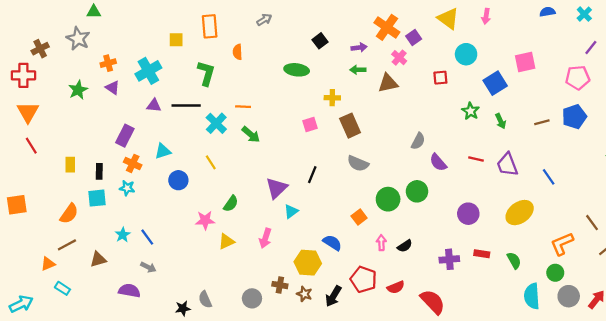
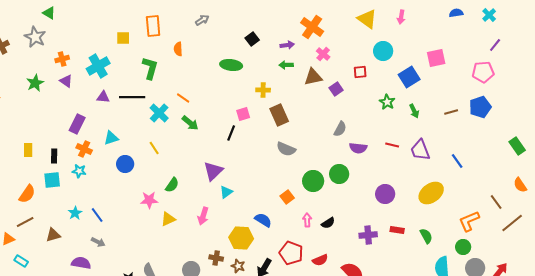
green triangle: (94, 12) -> (49, 13), turned 32
purple square: (414, 37) -> (336, 89), moved
orange line: (243, 107) -> (183, 98), turned 32
purple semicircle: (438, 162) -> (358, 148), turned -42
black line: (312, 175) -> (231, 133), moved

